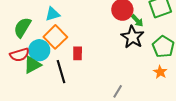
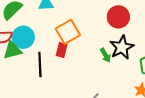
green arrow: (137, 21) -> (106, 55), moved
orange square: (55, 37) -> (68, 32), moved

